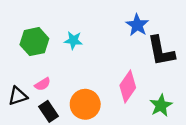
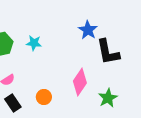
orange circle: (85, 104) -> (44, 97), size x0.6

